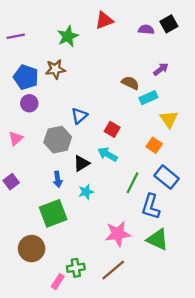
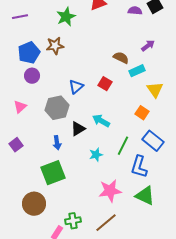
blue pentagon: (26, 77) -> (29, 53), turned 30
red square: (112, 129) -> (105, 84), moved
cyan star: (86, 192) -> (96, 155), moved

